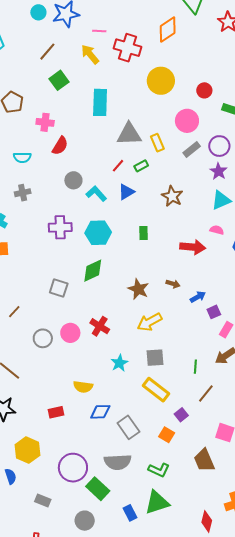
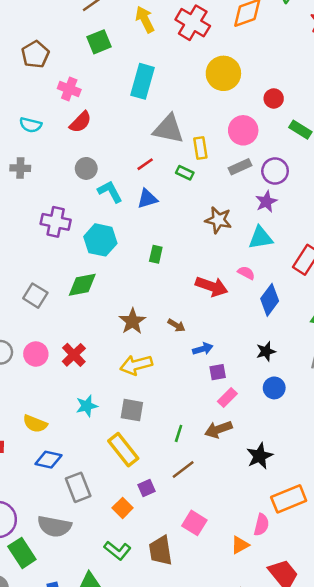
green rectangle: (141, 166) -> (185, 173), moved, turned 40
brown star: (172, 196) -> (218, 220), moved, turned -30
green L-shape: (159, 470) -> (117, 550), moved

